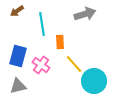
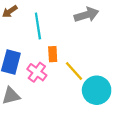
orange rectangle: (60, 42) -> (53, 54), moved

